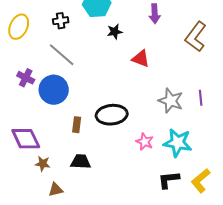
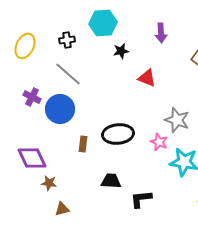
pink star: (145, 142) -> (159, 142), moved
black trapezoid: (81, 162) -> (111, 181), moved
black L-shape: (169, 180) -> (141, 199), moved

